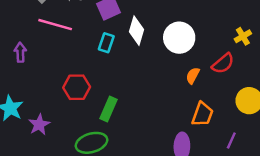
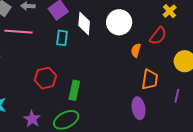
purple star: (39, 125) -> (32, 119), moved

